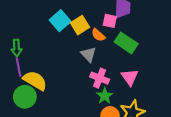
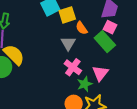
pink square: (110, 21) -> (110, 27), moved
green star: (105, 96) -> (85, 84), moved

